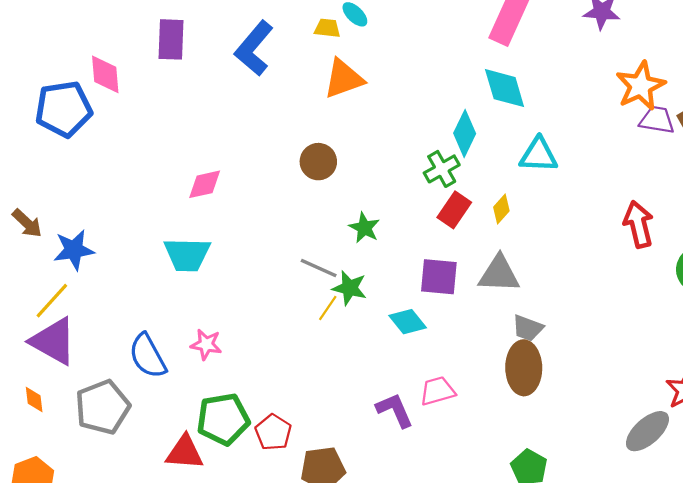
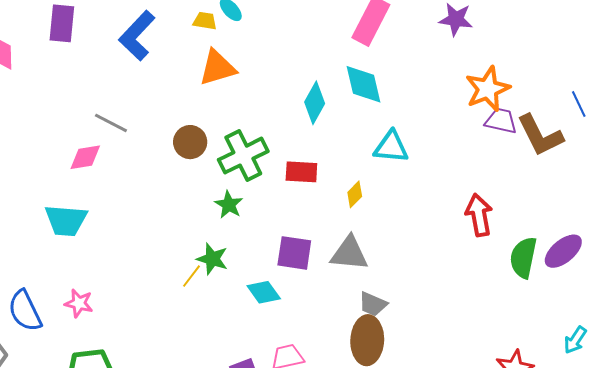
cyan diamond: (465, 133) -> (315, 103), moved
green cross: (442, 169) -> (243, 156), moved, size x1.5
red rectangle: (454, 210) -> (301, 172), moved, turned 56
gray line: (319, 268) -> (111, 123), moved

